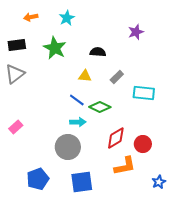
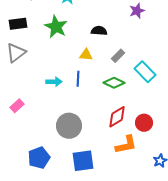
cyan rectangle: (144, 93) -> (145, 72), turned 40
blue line: (77, 100) -> (78, 79), turned 56
green diamond: (100, 107) -> (114, 83), moved
cyan arrow: (78, 122) -> (54, 82), moved

